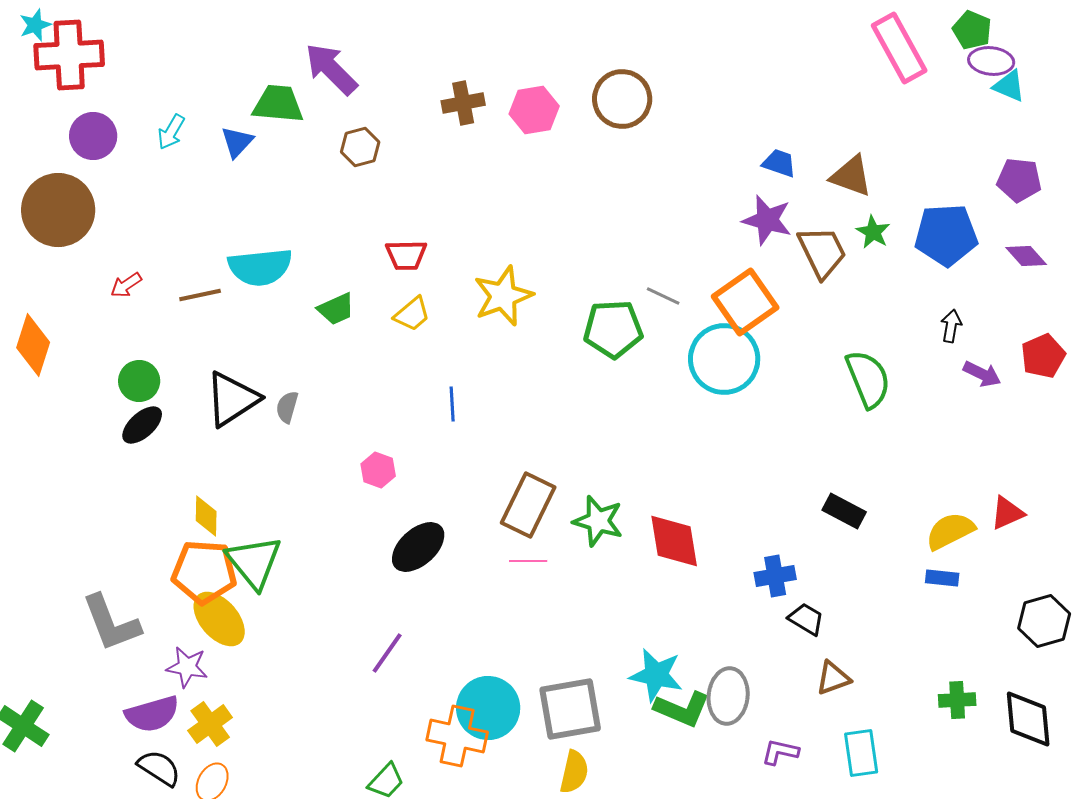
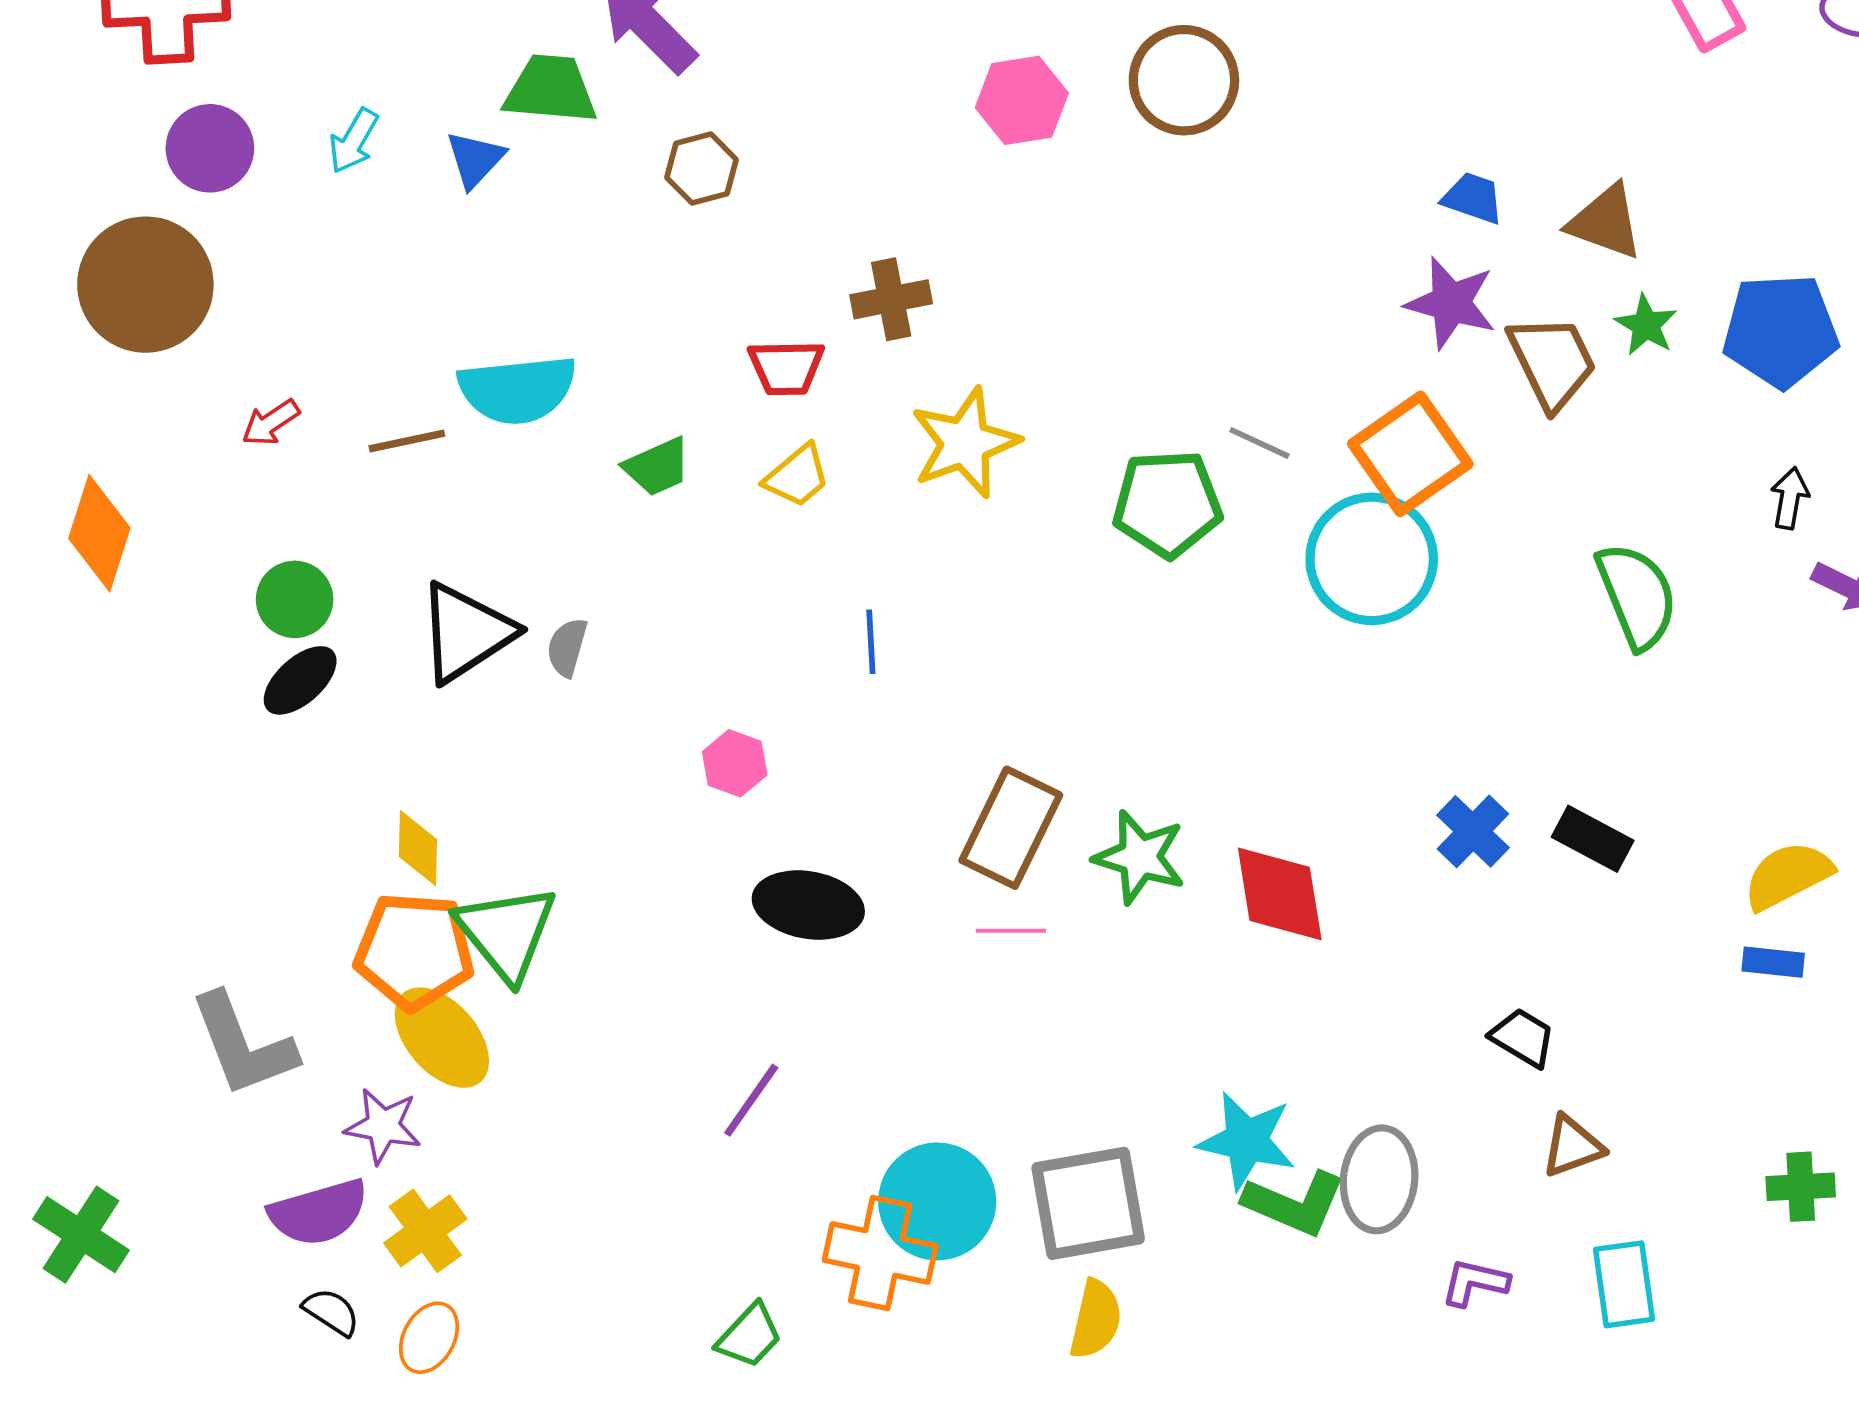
brown cross: (463, 103) -> (891, 299), moved
black ellipse: (418, 547) -> (808, 905), turned 52
blue cross: (775, 576) -> (1473, 831), moved, turned -36
black semicircle: (159, 768) -> (331, 1312), size x0.7

